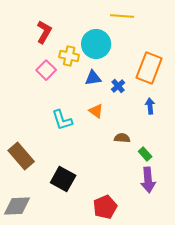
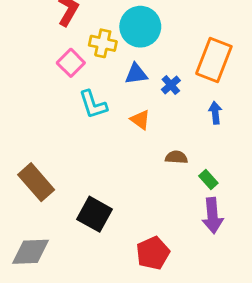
cyan L-shape: (62, 120) -> (93, 104), moved

